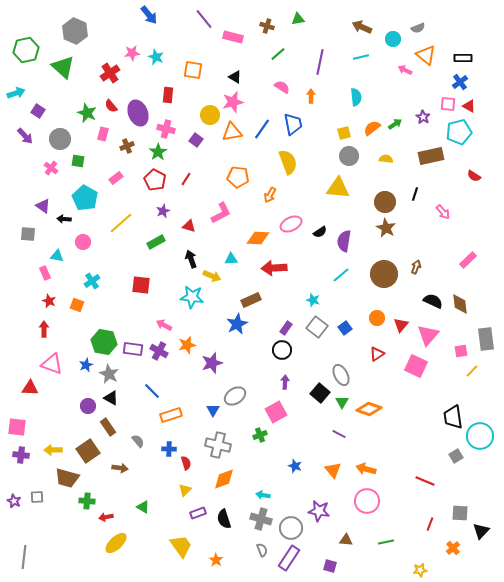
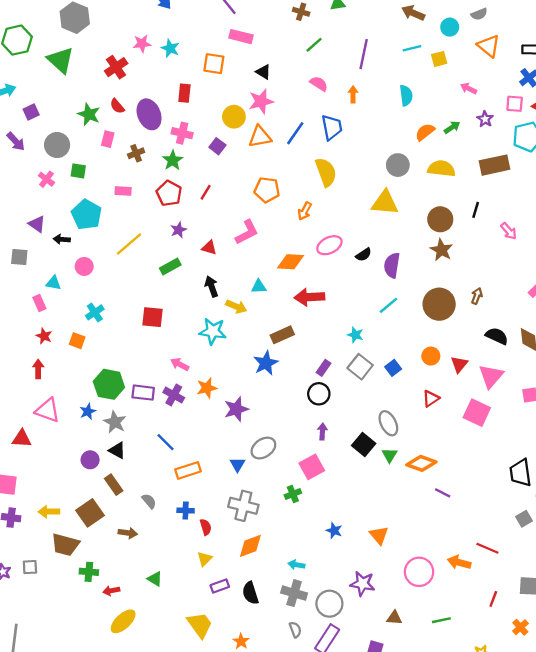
pink rectangle: (233, 37) -> (241, 37), moved
pink arrow: (405, 70) -> (469, 88), moved
purple square: (38, 111) -> (31, 112), turned 32
yellow square: (344, 133) -> (439, 59), moved
yellow semicircle: (386, 159) -> (441, 169), size x1.6
pink rectangle: (116, 178) -> (123, 191), turned 40
purple line: (339, 434) -> (443, 493), moved
orange arrow: (366, 469) -> (459, 562), moved

